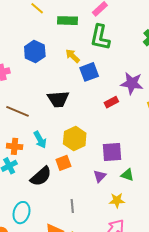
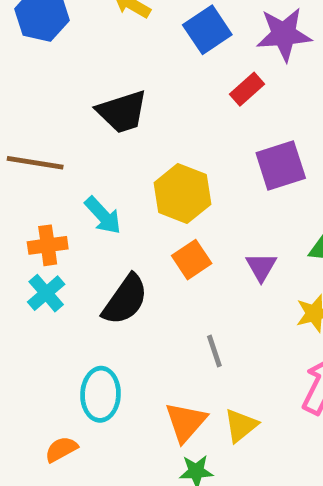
blue square: (89, 72) -> (207, 30), moved
purple square: (112, 152) -> (281, 166), moved
orange square: (63, 163) -> (192, 260), moved

